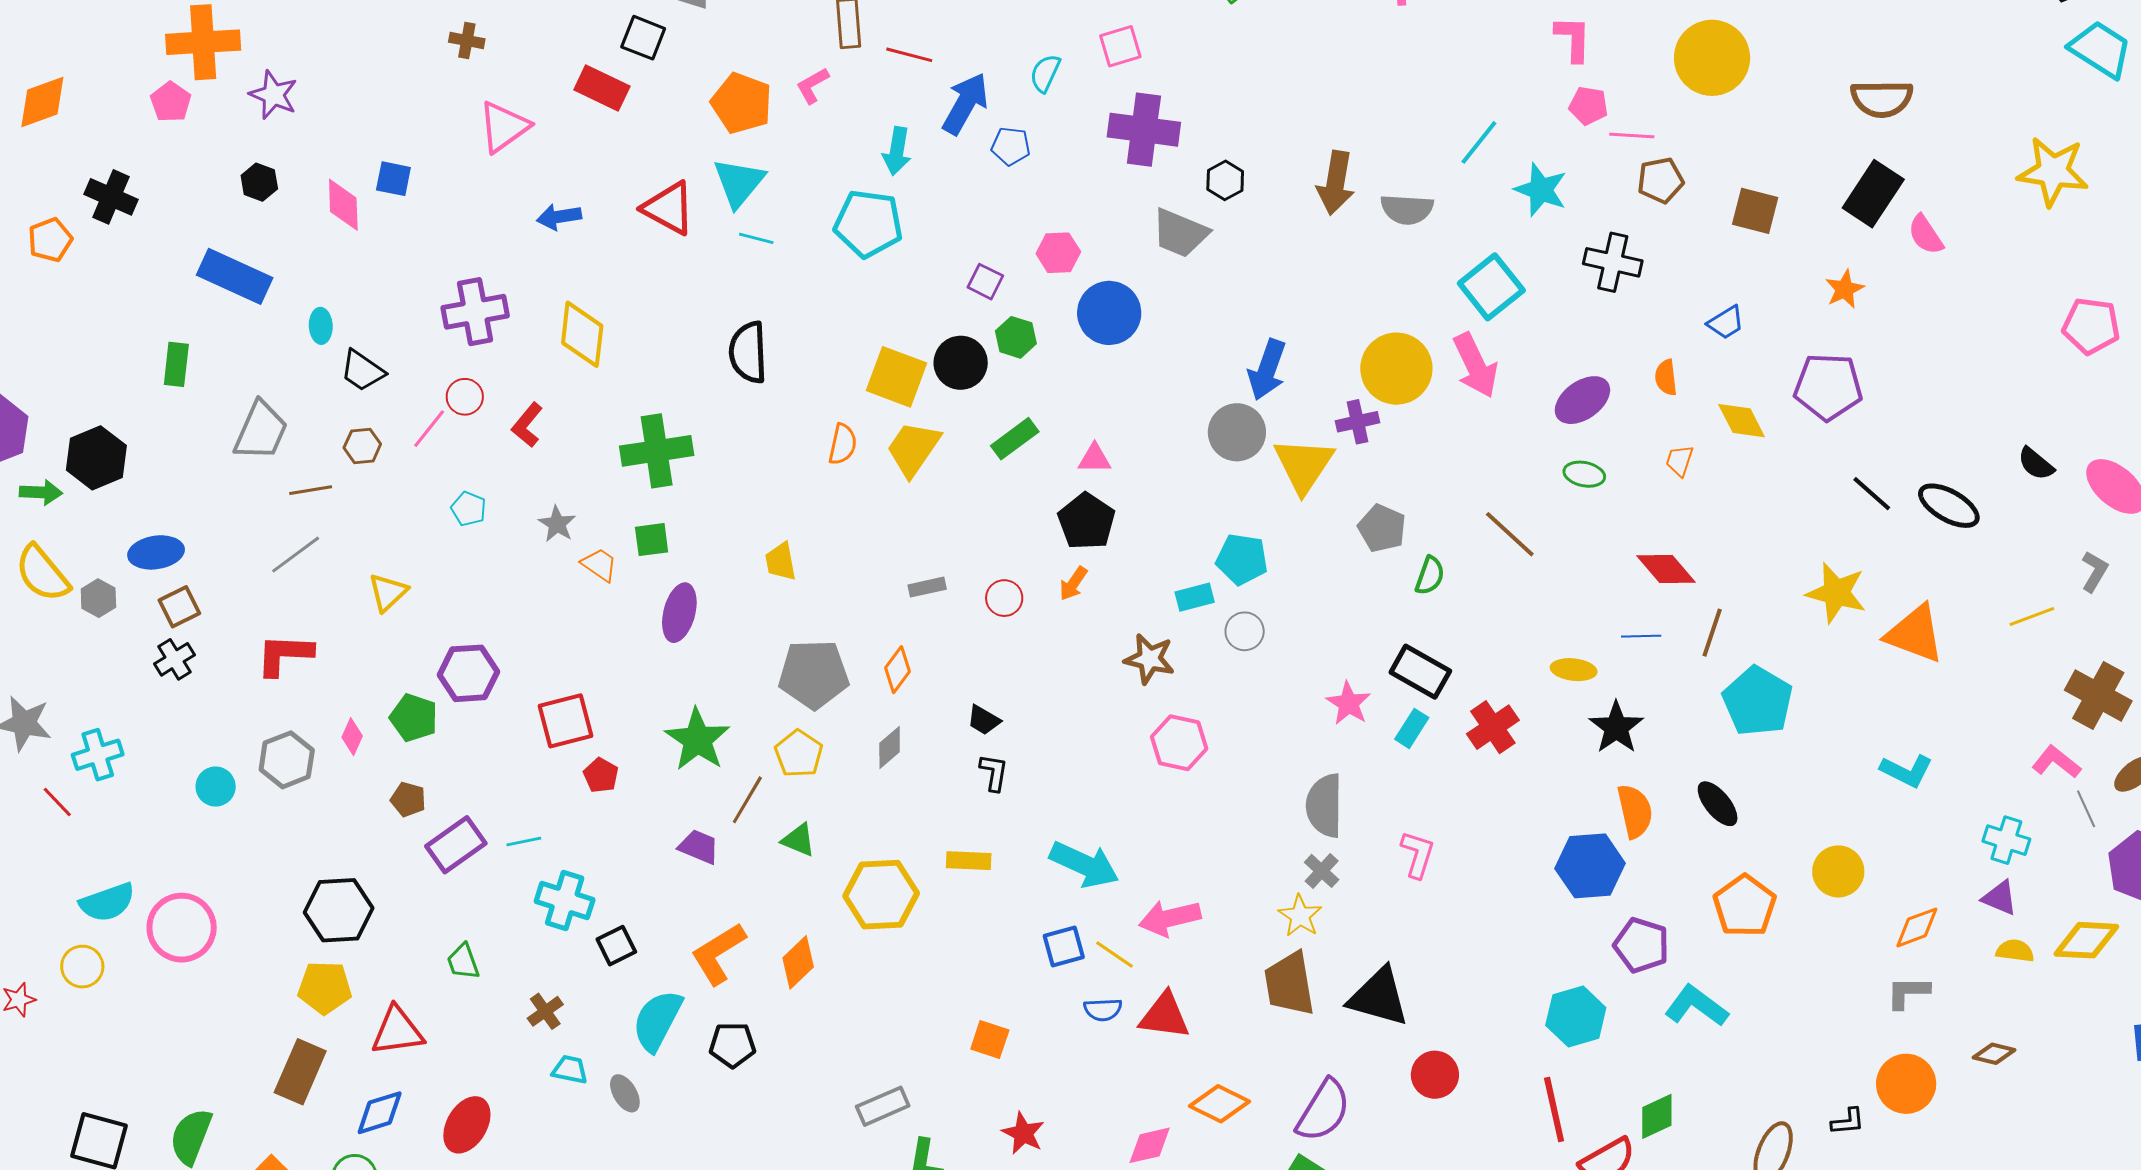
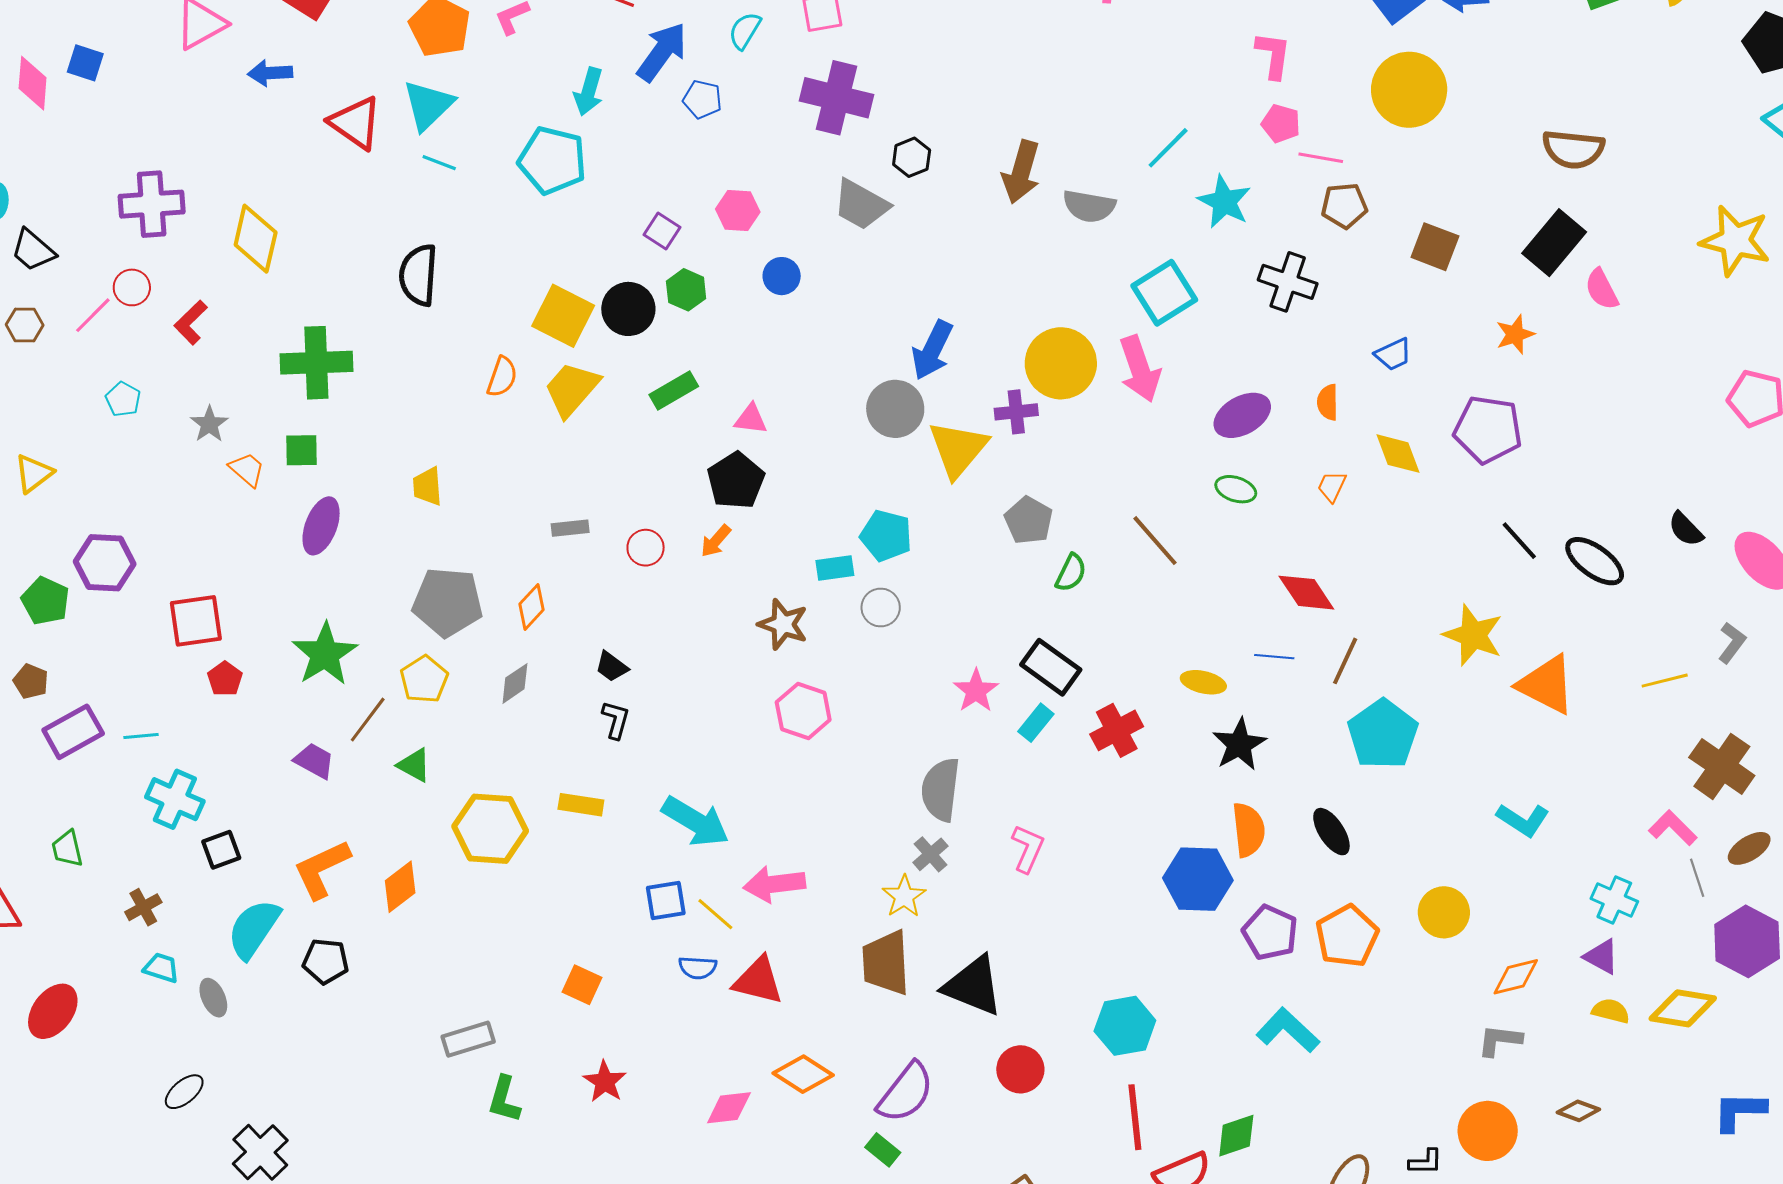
blue arrow: (559, 217) -> (270, 73), moved
blue circle: (1109, 313) -> (782, 276), size x0.6
purple pentagon: (1641, 945) -> (1270, 933), moved
cyan hexagon: (1576, 1016) -> (1125, 1026), moved

